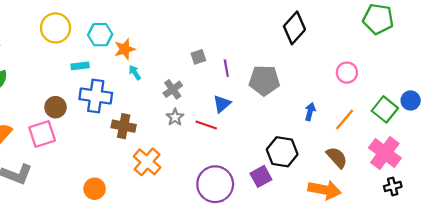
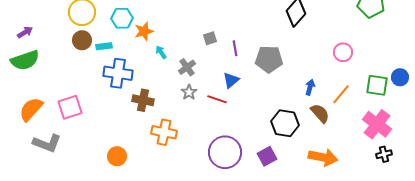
cyan arrow: (135, 73) -> (161, 52), moved
brown circle: (56, 107) -> (82, 40), moved
green square: (385, 109) -> (377, 85), turned -30
brown semicircle: (337, 157) -> (320, 113), moved
orange cross: (147, 162) -> (164, 132), turned -30
purple square: (261, 176) -> (267, 156), moved

